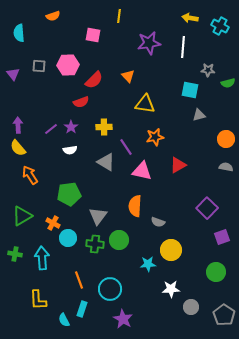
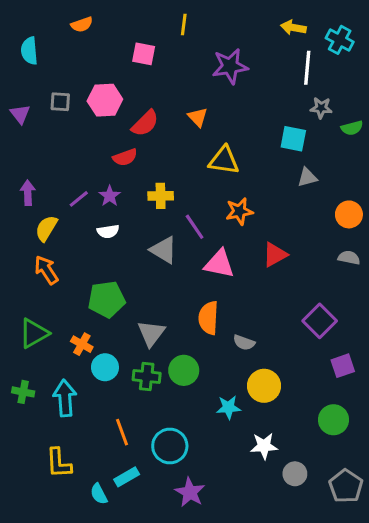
white line: (183, 47) -> (307, 68), moved
yellow semicircle: (18, 148) -> (46, 228), moved, turned 72
cyan rectangle: (82, 309) -> (127, 477), turned 42

